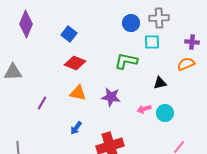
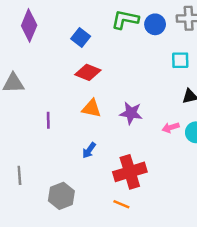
cyan square: (152, 42) -> (180, 60), moved
green L-shape: (126, 61) -> (125, 19), moved
purple line: (42, 103) -> (48, 120), turned -32

